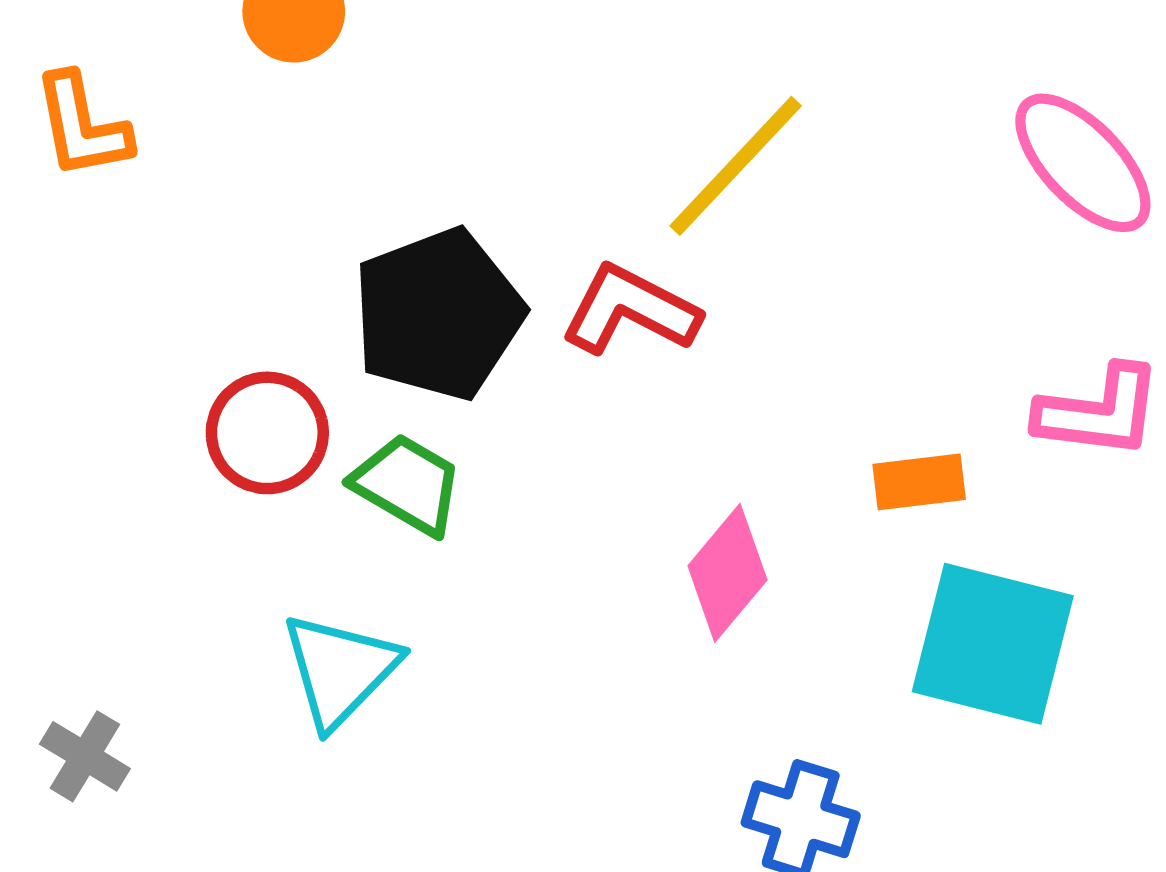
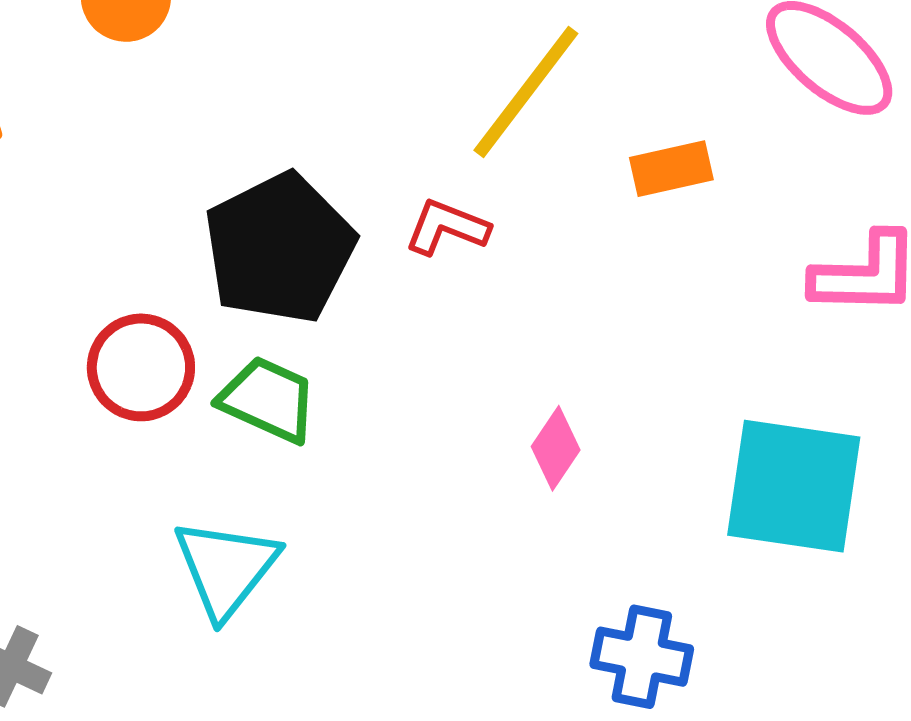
red L-shape: (630, 310) -> (447, 227), size x0.7
orange rectangle: (919, 482) -> (671, 169), moved
pink diamond: (727, 573) -> (556, 448), size x0.7

